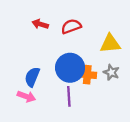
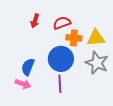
red arrow: (40, 24) -> (35, 21), turned -88
gray star: (111, 72) -> (97, 63), size x1.6
orange cross: (87, 75) -> (74, 38), moved

